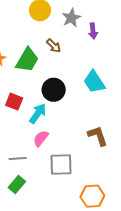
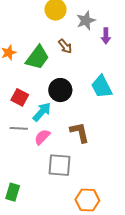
brown L-shape: (98, 136) -> (80, 132), moved
gray line: (18, 158) -> (19, 128), moved
green rectangle: (17, 185) -> (13, 192), moved, turned -30

